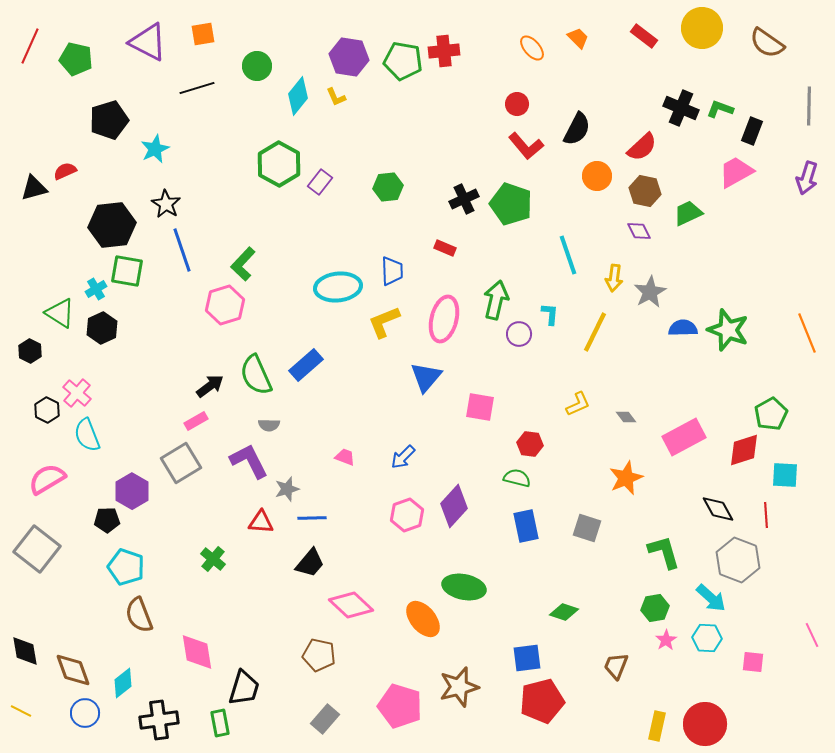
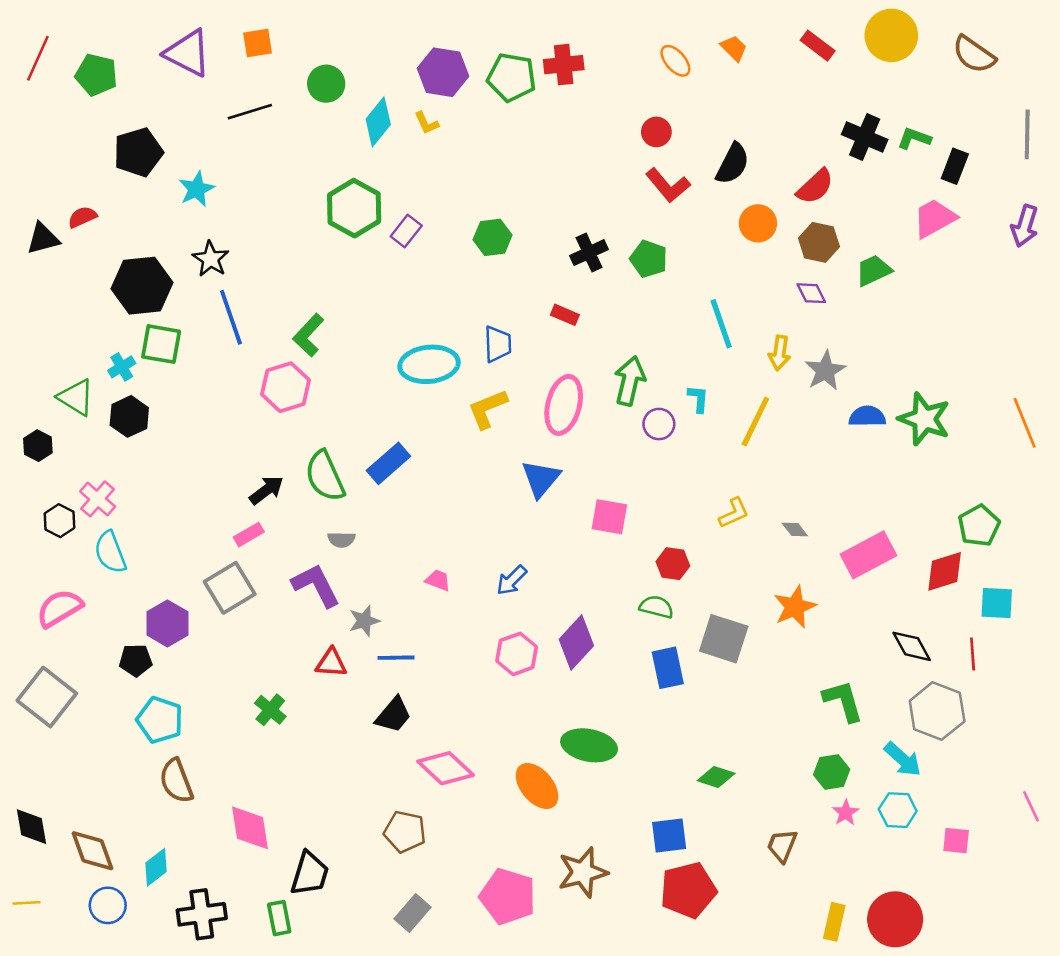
green pentagon: (511, 204) -> (649, 259), size x0.7
gray square: (587, 528) -> (724, 639), moved, size x1.4
yellow line: (21, 711) -> (26, 903), turned -30

